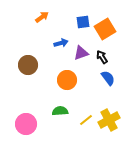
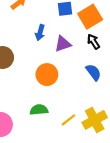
blue arrow: (61, 43) -> (40, 33), turned 120
black arrow: (102, 57) -> (93, 42), moved

